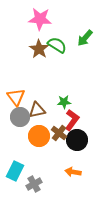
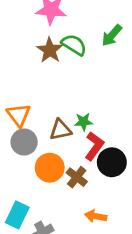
brown triangle: (37, 110) -> (61, 130), moved
brown cross: (59, 133) -> (77, 177), moved
black circle: (77, 140) -> (112, 162), moved

